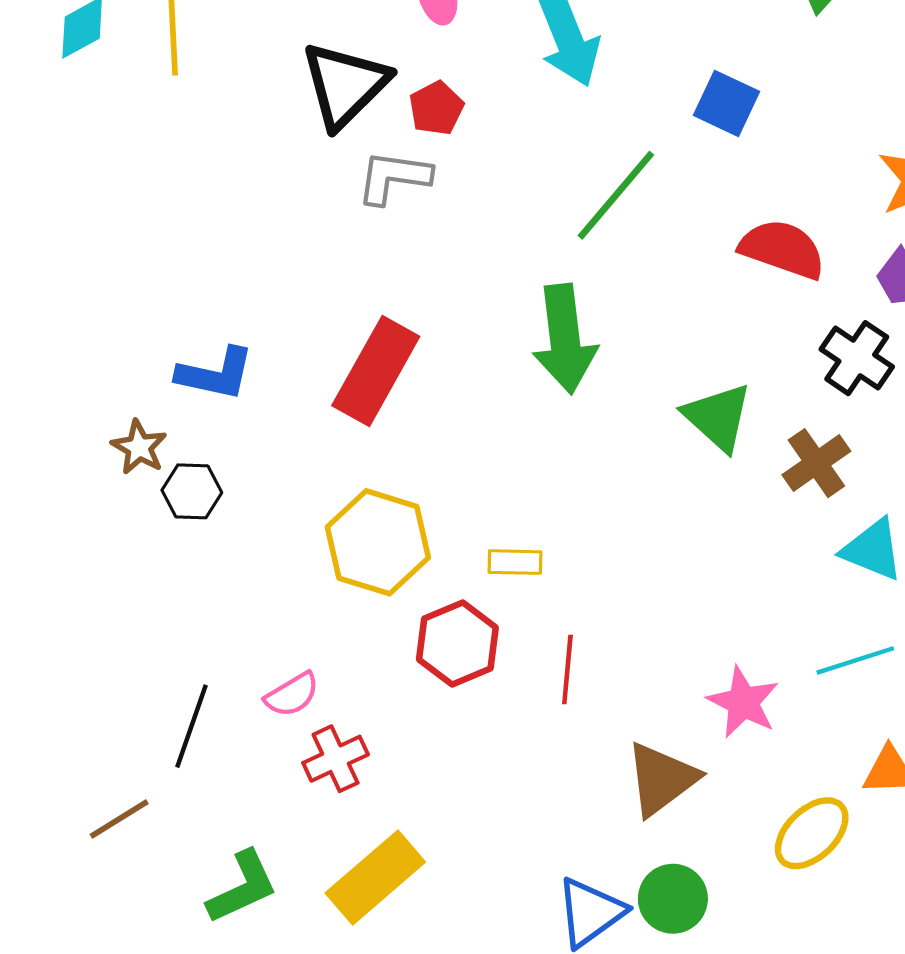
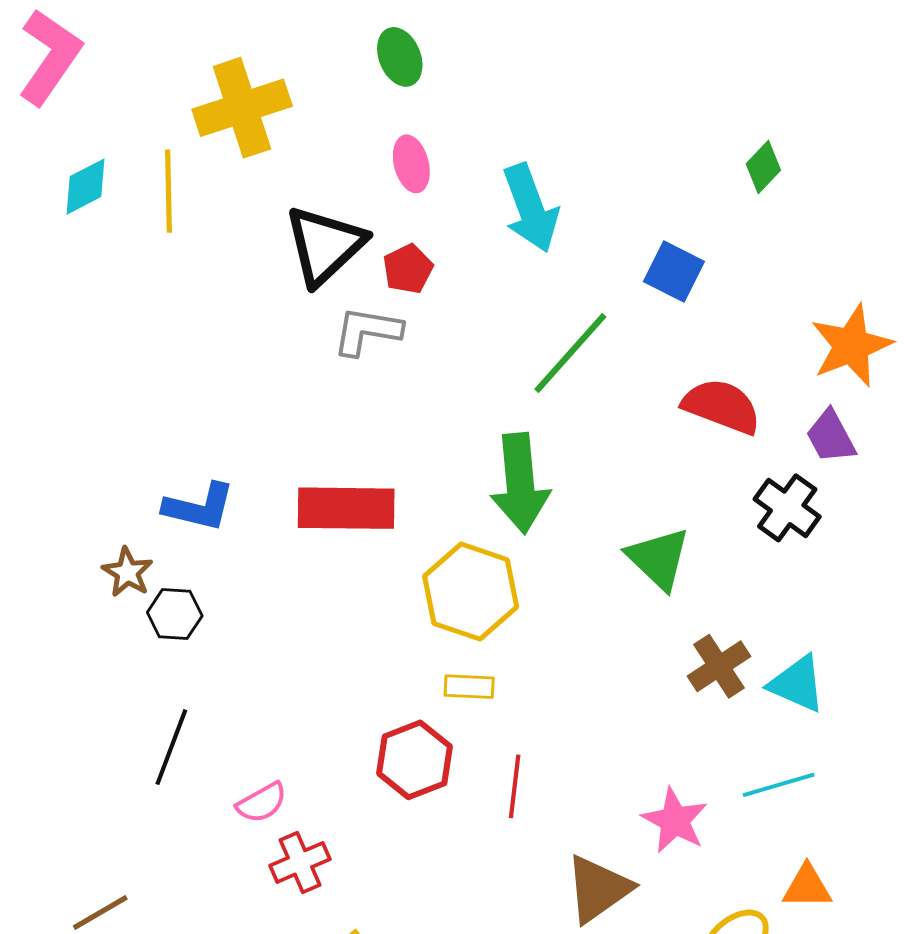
red rectangle: (376, 371) -> (346, 508), turned 60
brown cross: (816, 463) -> (719, 666), moved
yellow hexagon: (378, 542) -> (471, 592), moved
black line: (192, 726) -> (171, 747), moved

